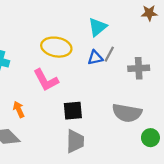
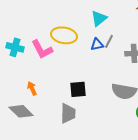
pink L-shape: (46, 80) -> (42, 49), moved
gray trapezoid: (75, 141) -> (68, 113), moved

